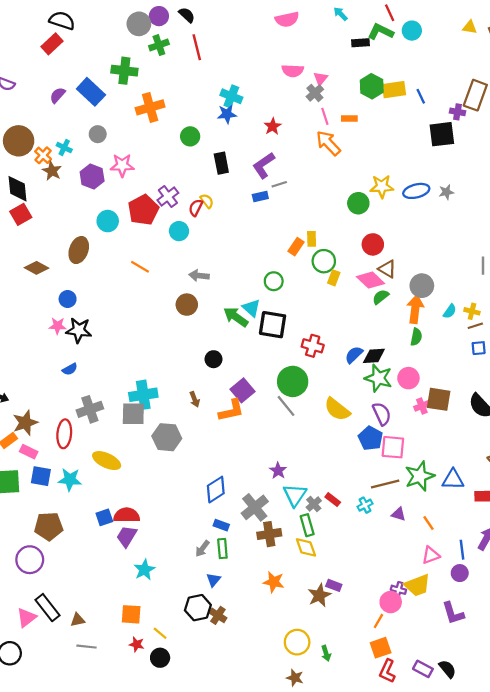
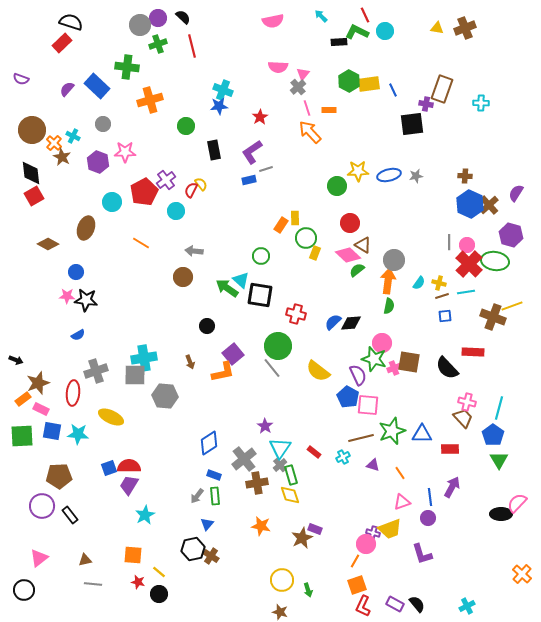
green star: (378, 378) -> (374, 359), moved
gray cross: (314, 504) -> (280, 465), moved
black rectangle: (48, 608) -> (70, 515), moved, size x0.7

